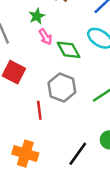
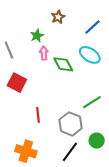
pink arrow: (45, 37) -> (44, 53), turned -152
gray hexagon: (62, 88) -> (71, 124), moved

